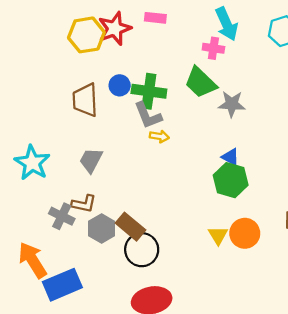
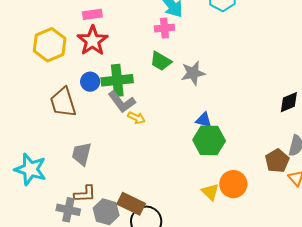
pink rectangle: (155, 18) -> (92, 14), moved
red star: (115, 29) -> (93, 41), moved
green trapezoid: (200, 82) -> (161, 61), size x0.7
yellow arrow: (159, 136) -> (136, 118), turned 30

